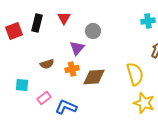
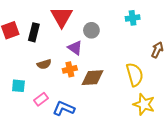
red triangle: (64, 18) -> (62, 17), size x1.6
cyan cross: (148, 21) -> (133, 18), moved
black rectangle: (37, 23) -> (34, 32), moved
purple triangle: (77, 48) -> (75, 48), turned -35

